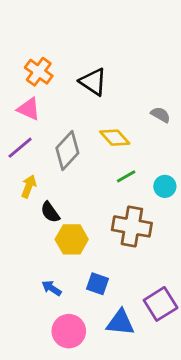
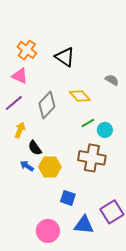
cyan circle: (165, 186) -> (105, 130), moved
blue arrow: (52, 288) -> (27, 166), moved

